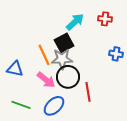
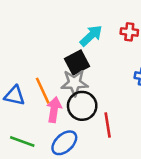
orange line: (44, 55) -> (43, 91), moved
pink arrow: (46, 80) -> (54, 110), turned -120

